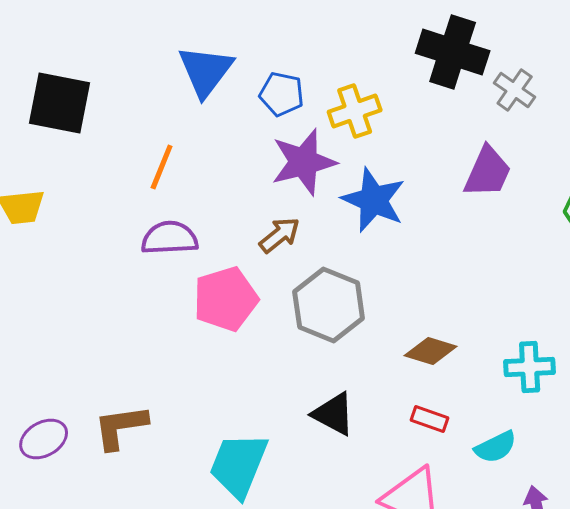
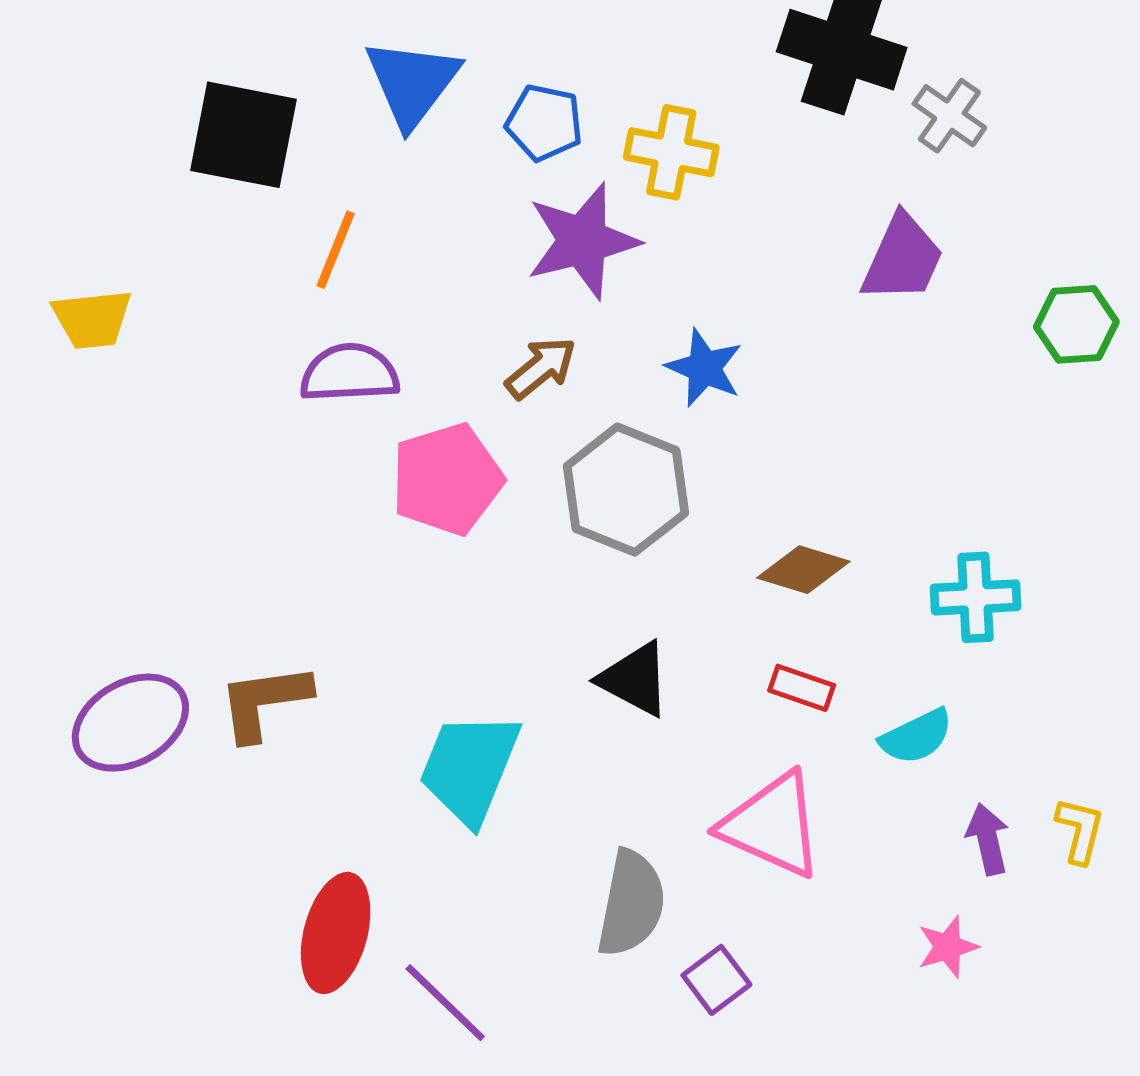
black square: (60, 103) -> (243, 135), moved
yellow cross: (355, 111) -> (671, 152), turned 30
blue star: (374, 200) -> (704, 368), moved, size x0.7
purple ellipse: (44, 439) -> (130, 723), size x1.4

